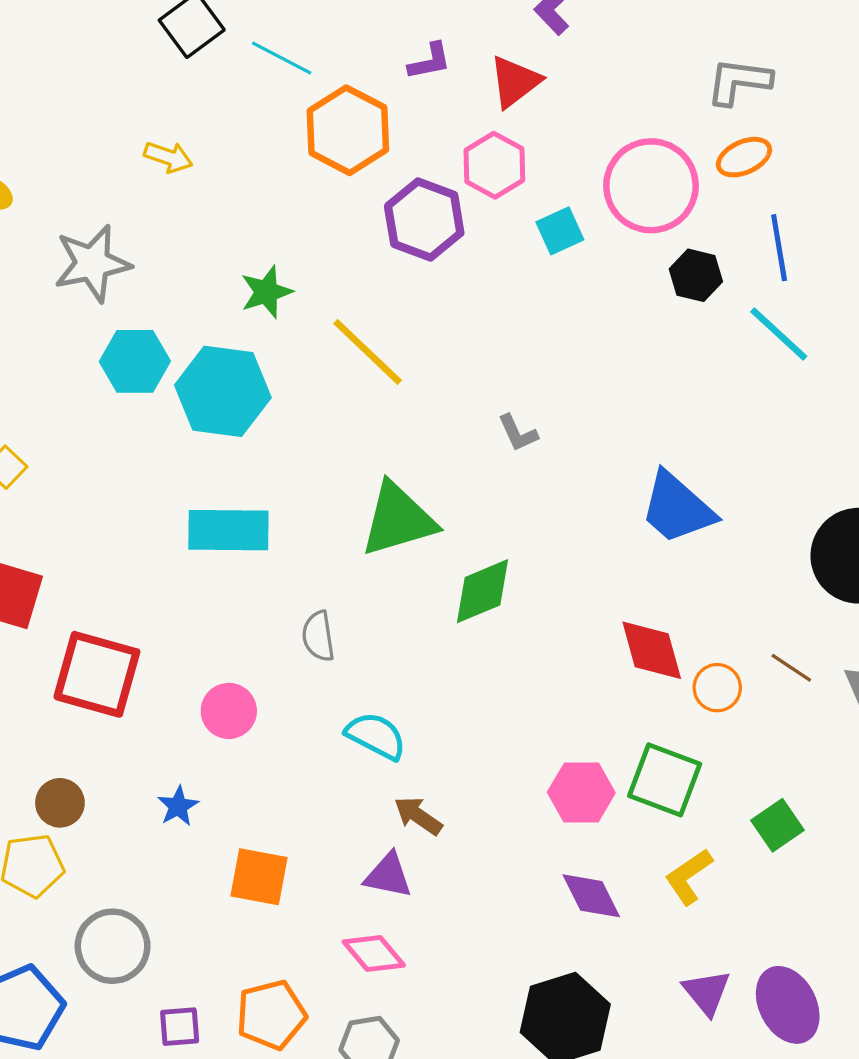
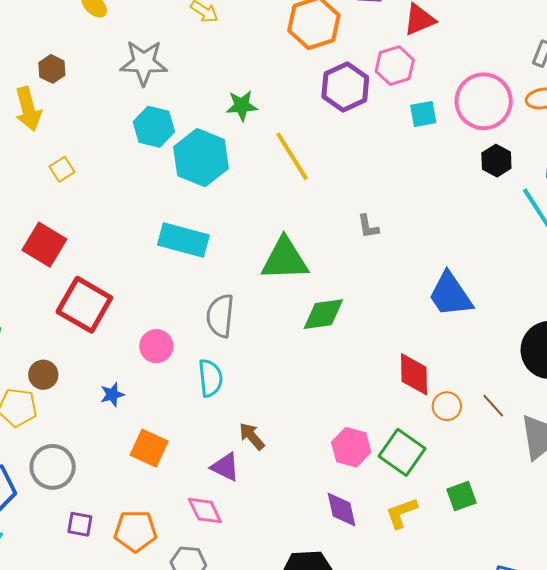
gray semicircle: (318, 636) -> (220, 316), size x1.4
cyan semicircle: (376, 736) -> (210, 378), moved, turned 42

